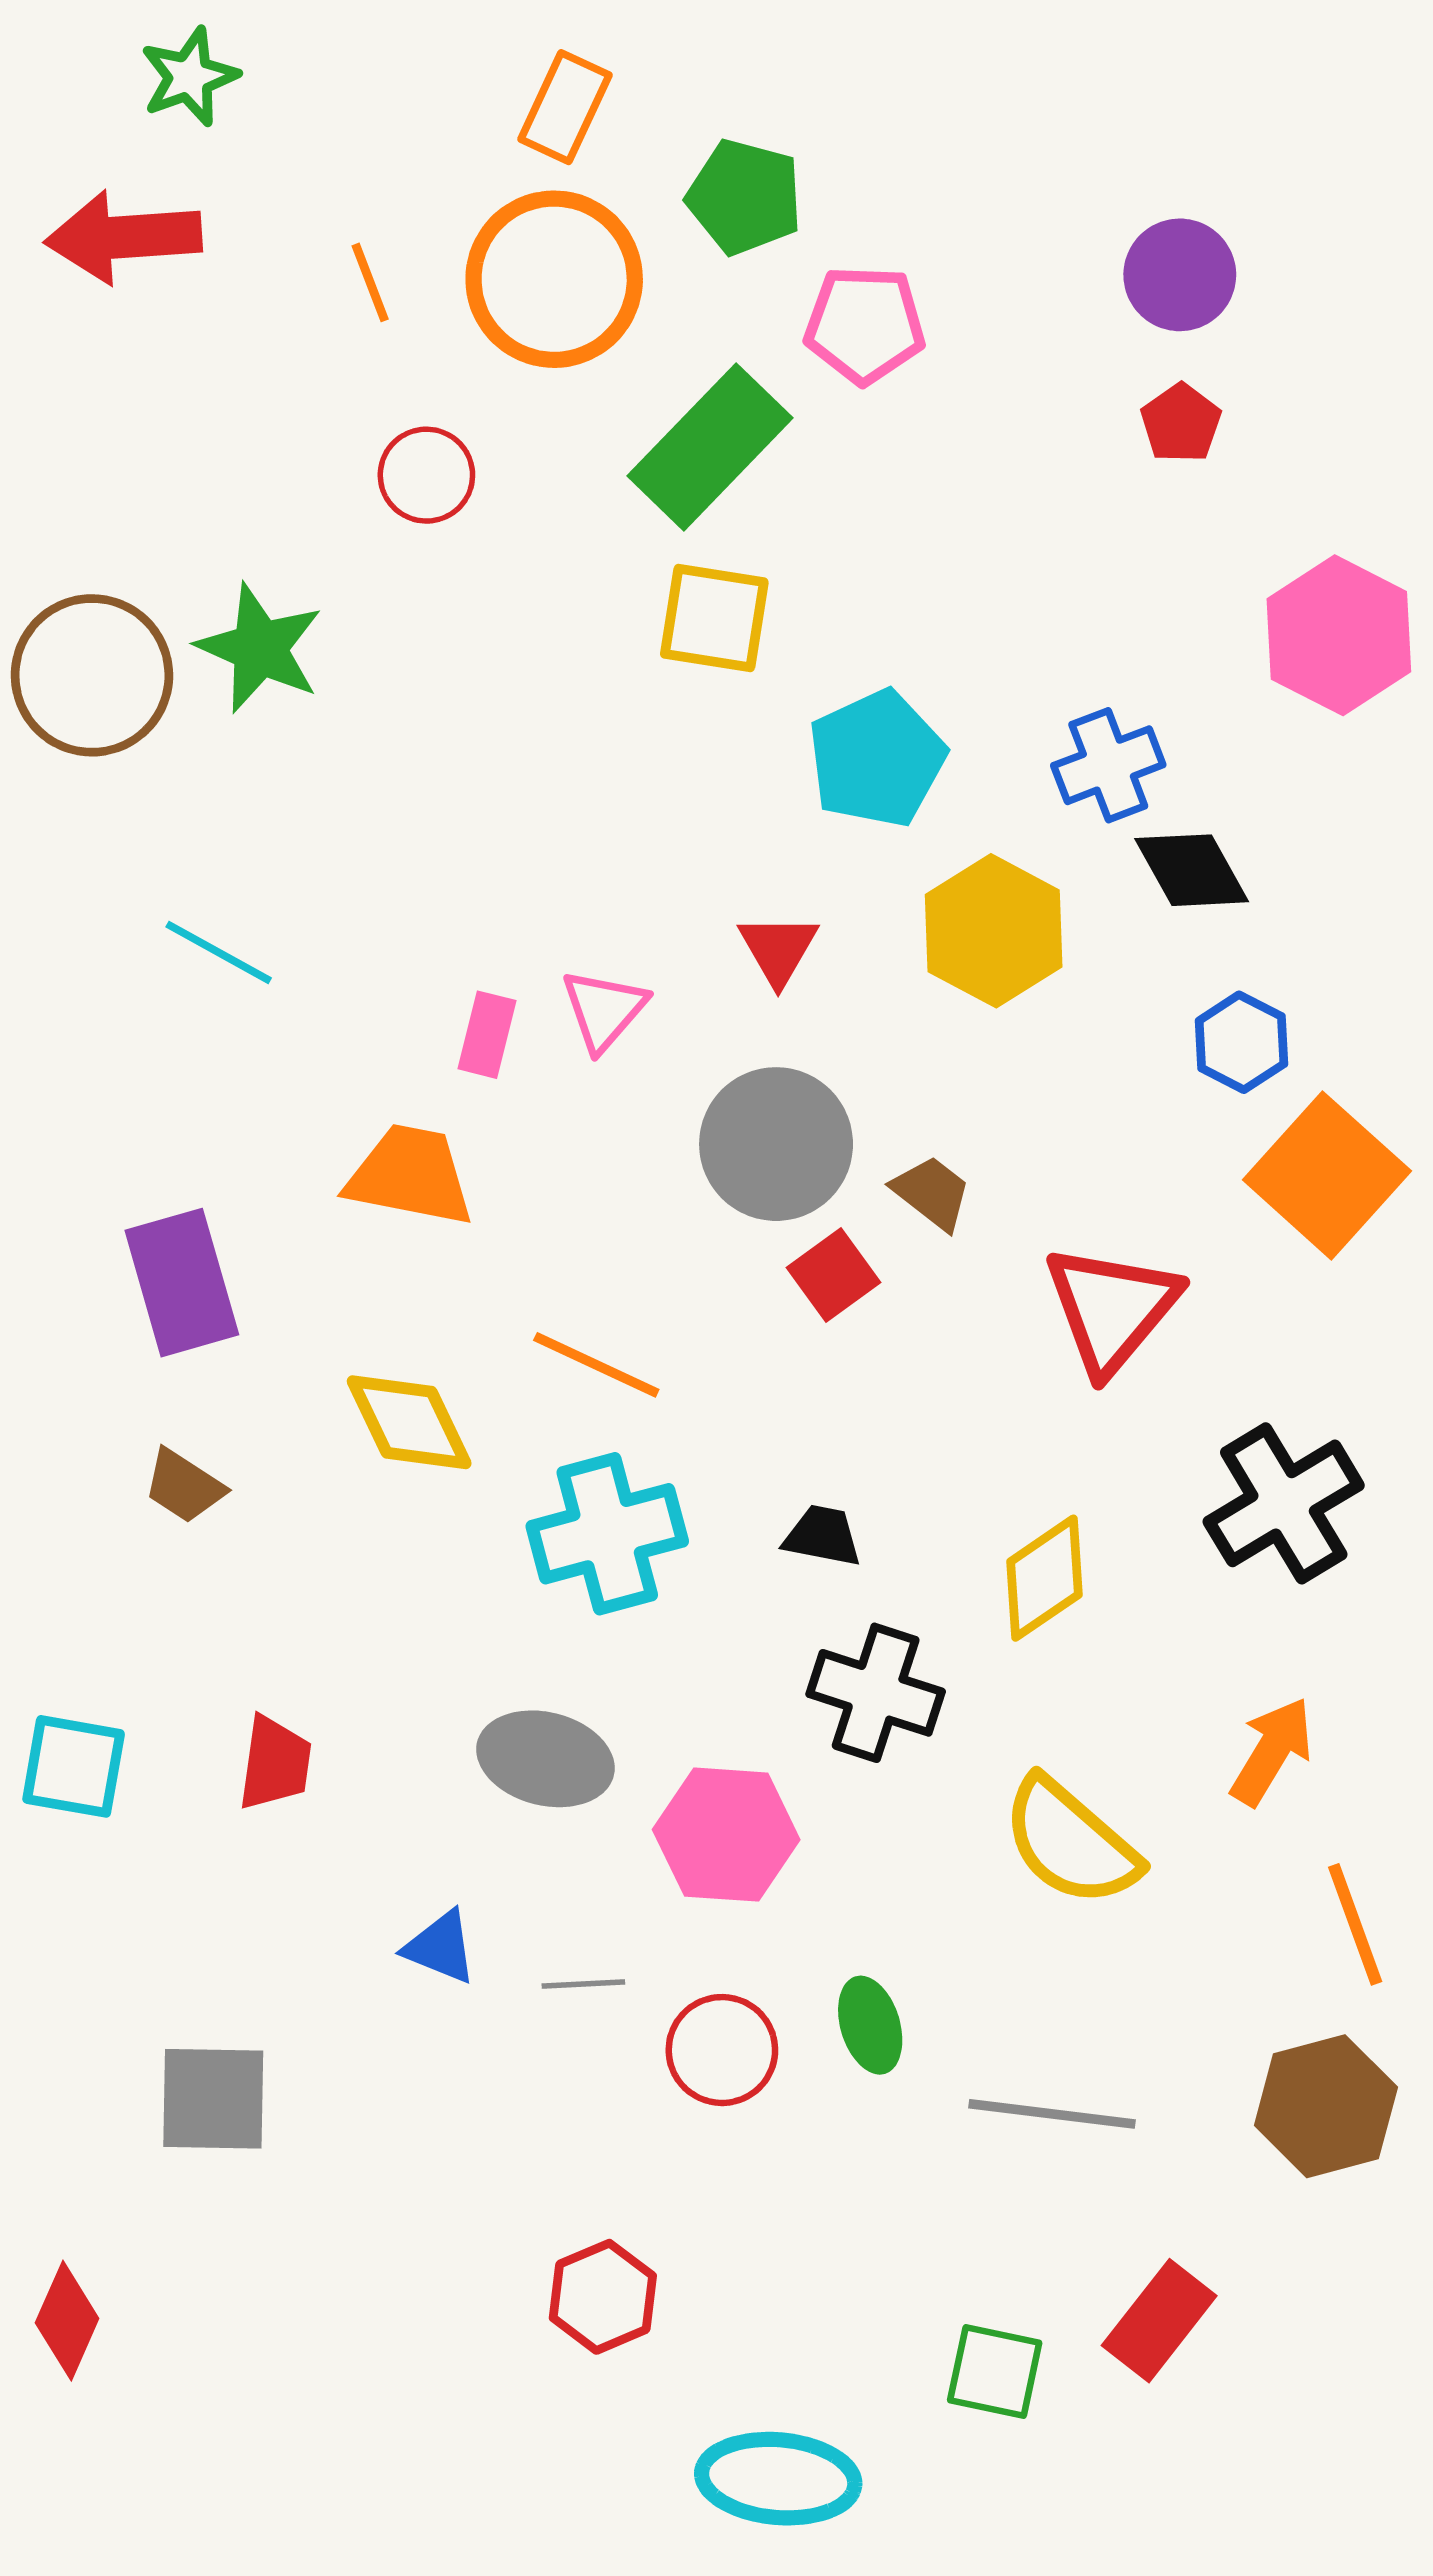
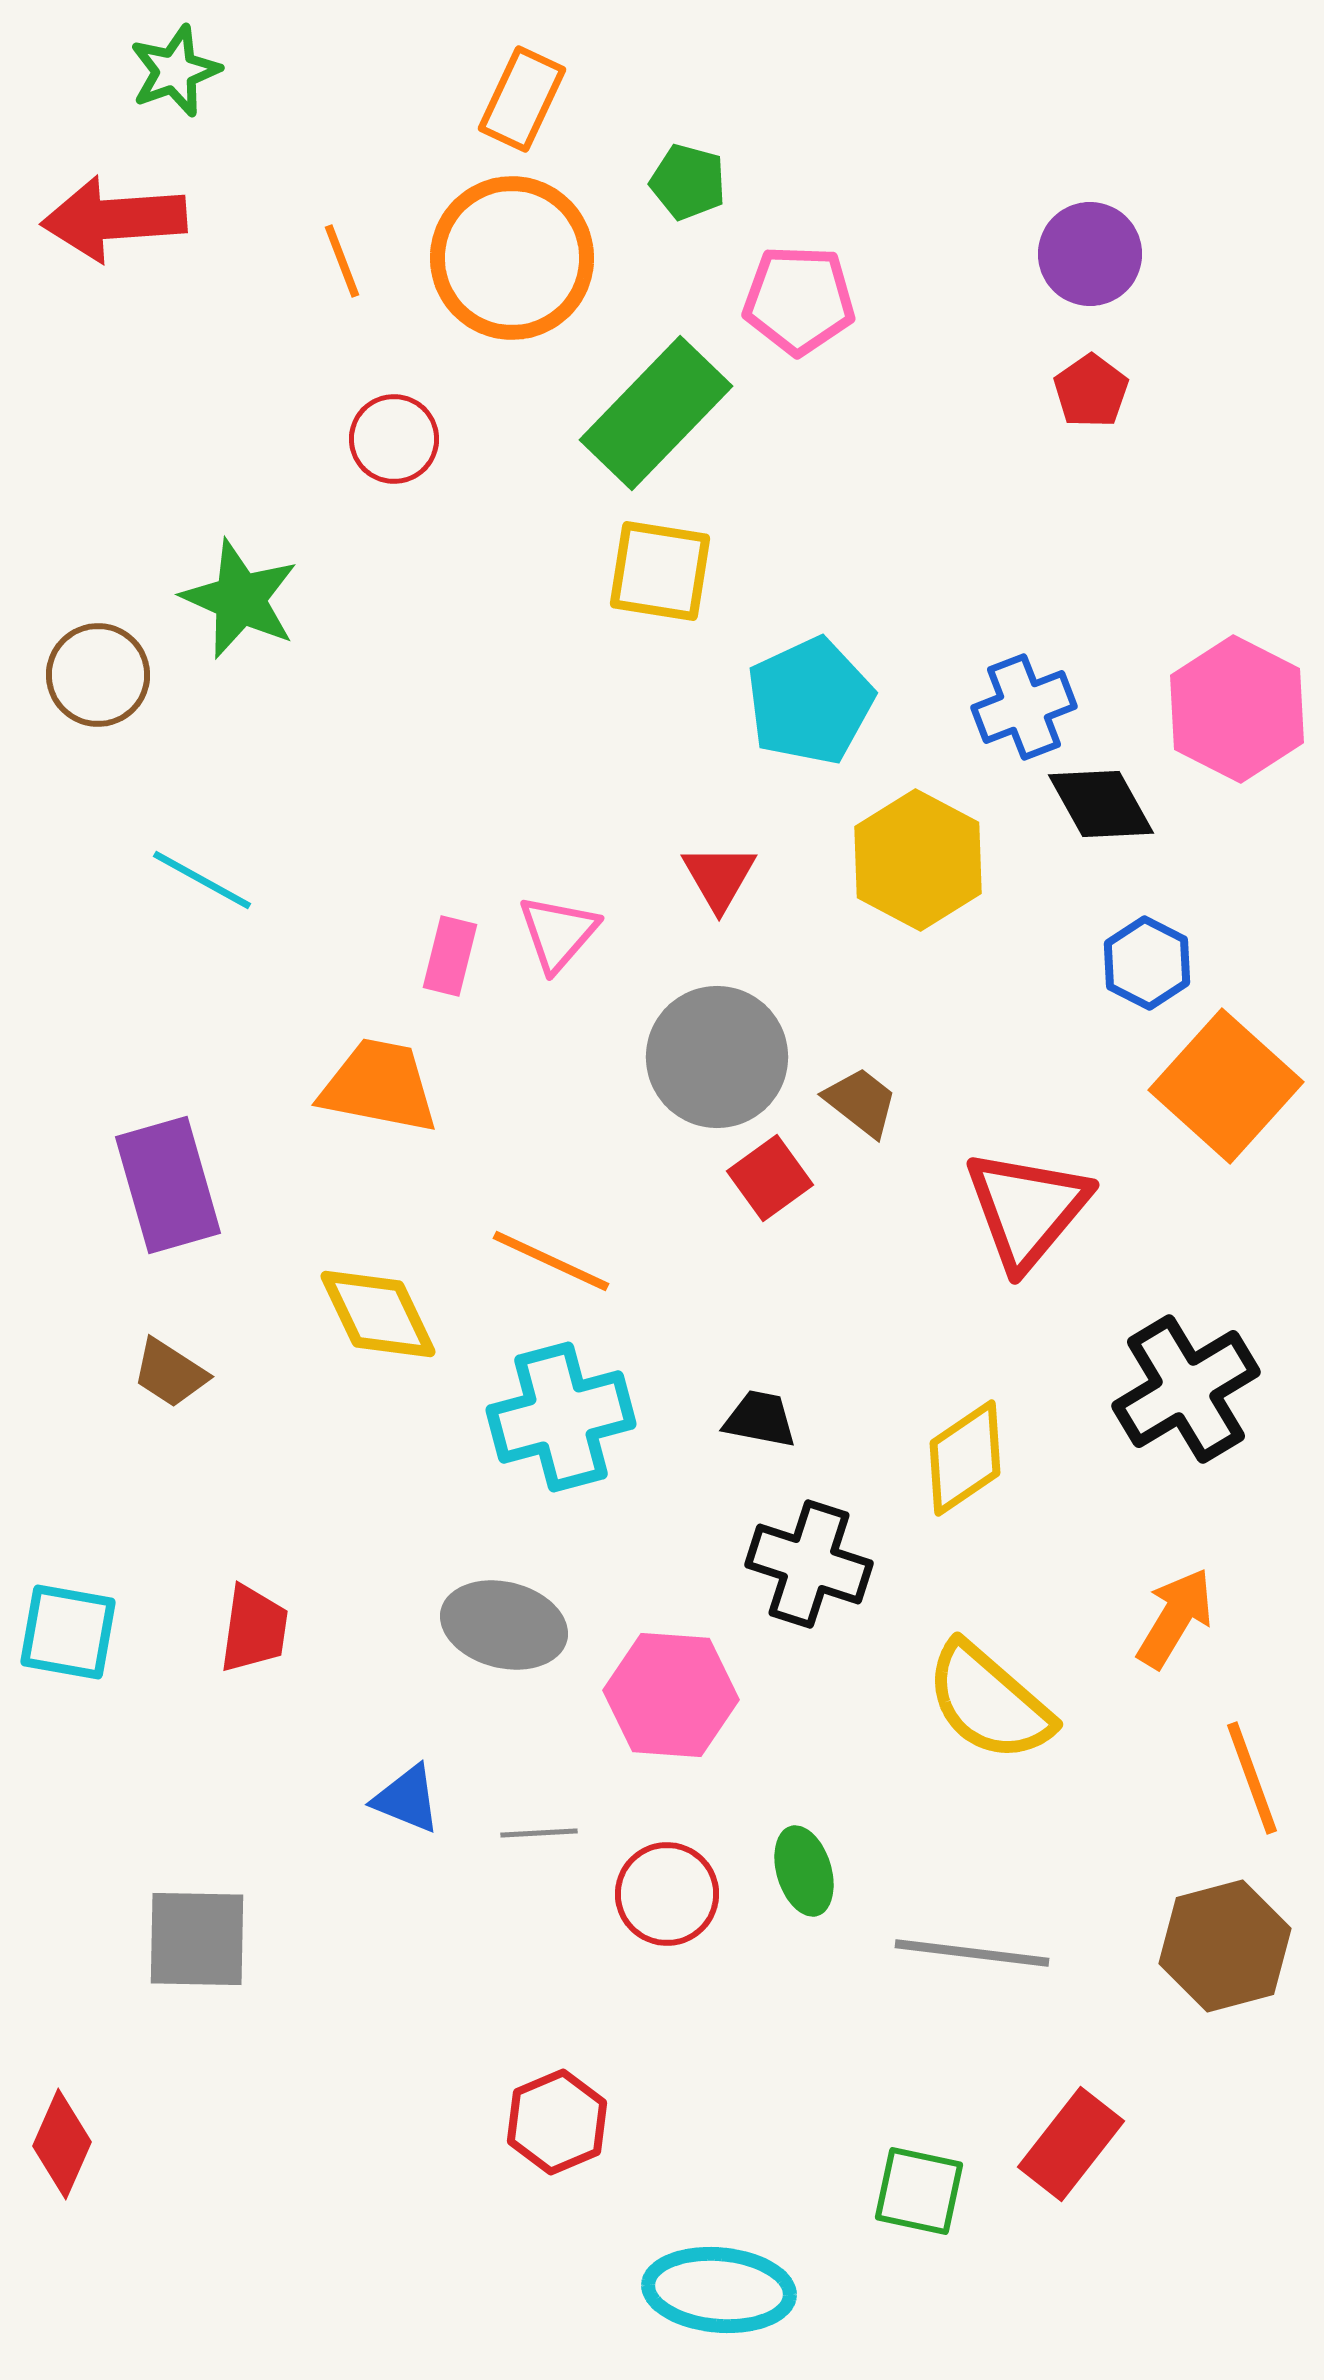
green pentagon: (745, 197) -> (688, 182), size x0.7
pink hexagon: (1339, 635) -> (1237, 709), moved
brown circle: (92, 675) -> (98, 675), moved, size x0.7

